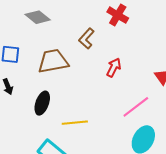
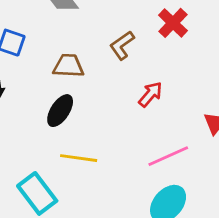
brown trapezoid: (53, 61) -> (68, 66), size x0.7
black ellipse: (42, 103) -> (60, 111), moved

